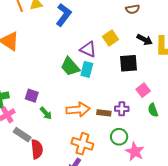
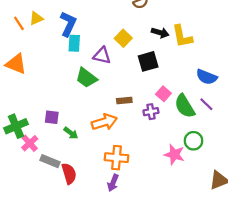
cyan rectangle: (87, 69) -> (74, 43), moved
pink square: (143, 90) -> (163, 94), moved
green semicircle: (153, 110) -> (185, 106), size x1.6
brown rectangle: (104, 113) -> (124, 101), moved
green circle: (119, 137) -> (193, 141), moved

